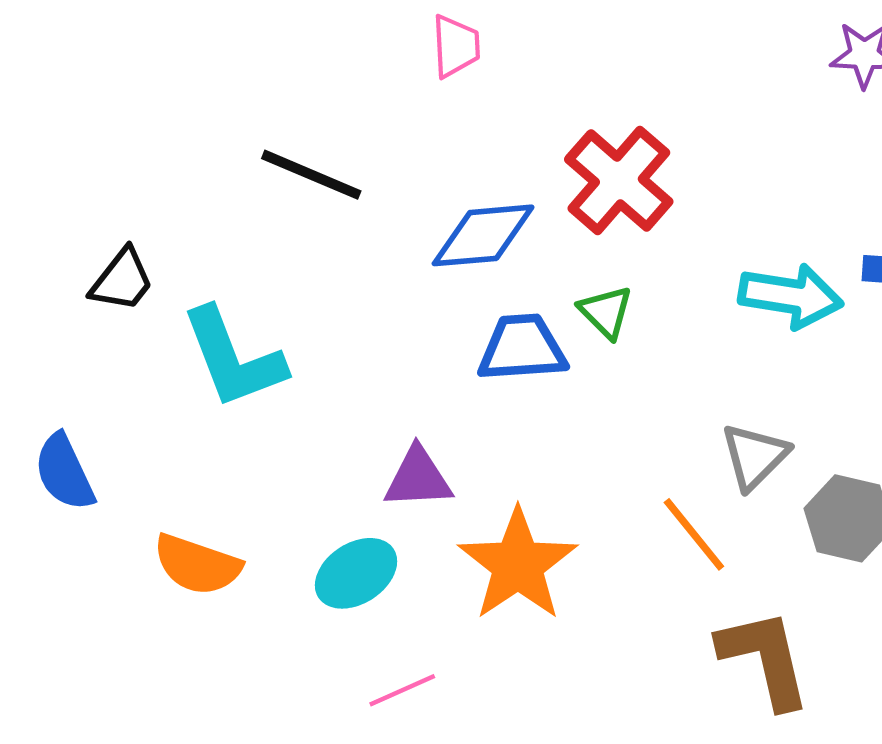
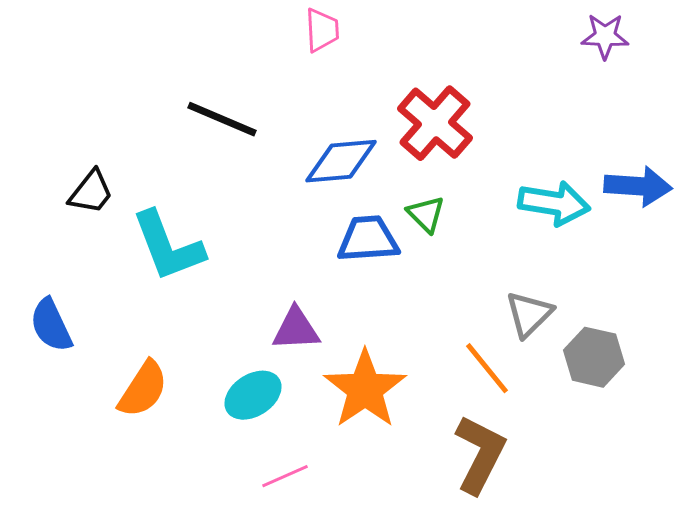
orange semicircle: (197, 565) -> (143, 389), turned -76
brown L-shape: (765, 659) -> (480, 454), moved, turned 40

